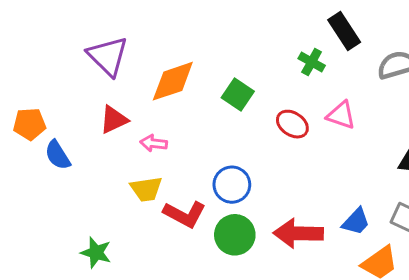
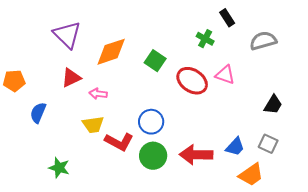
black rectangle: (344, 31) -> (227, 18), size x0.7
red ellipse: (292, 124) -> (192, 81), size x1.4
blue semicircle: (58, 155) -> (38, 113), moved, turned 55

